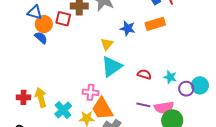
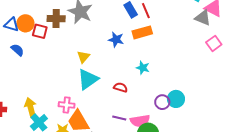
orange circle: (44, 24) -> (25, 23), moved
orange rectangle: (155, 24) -> (142, 32), moved
blue star: (128, 28) -> (116, 40), moved
cyan star: (170, 77) -> (143, 68), moved
yellow arrow: (41, 98) -> (31, 108), moved

